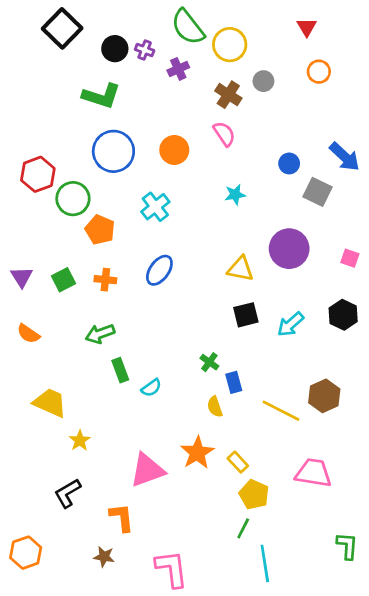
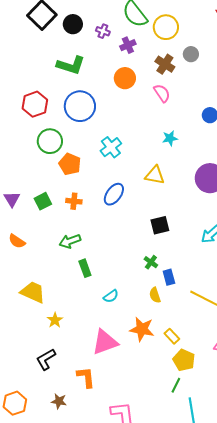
black circle: (115, 49) -> (73, 24), moved
orange circle: (174, 150) -> (125, 78), moved
red hexagon: (38, 174) -> (35, 104), moved
yellow triangle: (240, 269) -> (155, 175), moved
black square: (246, 315) -> (160, 225), moved
cyan semicircle: (151, 388) -> (111, 296), moved
orange star: (197, 453) -> (142, 329), turned -30
brown star: (104, 557) -> (59, 401), moved

